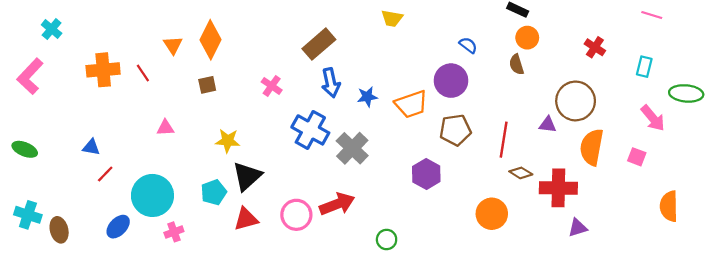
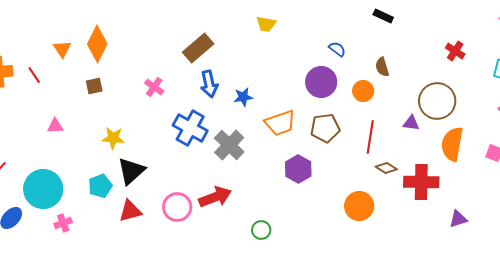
orange circle: (527, 38) -> (363, 91), moved
orange trapezoid: (411, 104) -> (280, 123), moved
purple triangle: (578, 228) -> (458, 219), moved

